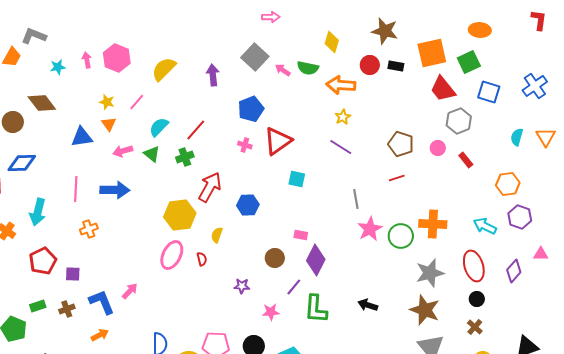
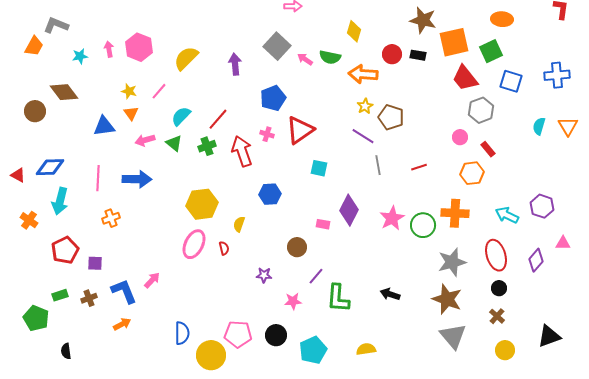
brown star: (385, 31) -> (423, 20), moved
blue cross: (535, 86) -> (557, 75), turned 30
brown pentagon: (401, 144) -> (391, 117), moved
blue diamond: (22, 163) -> (50, 167), moved
orange hexagon: (508, 184) -> (472, 173), moved
red arrow: (210, 187) -> (242, 151), moved, turned -48
gray line: (356, 199) -> (378, 165), moved
purple diamond: (316, 260) -> (349, 210), moved

